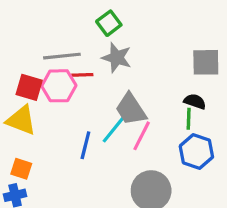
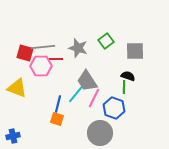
green square: (109, 23) -> (106, 41), moved
red square: (29, 87) -> (25, 53), moved
blue hexagon: (196, 151) -> (114, 108), moved
orange square: (21, 169) -> (57, 119), moved

